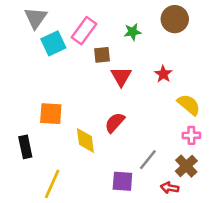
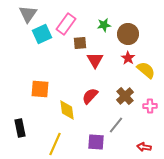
brown circle: (175, 19) -> (128, 34), moved
yellow semicircle: (189, 105) -> (146, 70), moved
black rectangle: (25, 147) -> (20, 128), moved
brown cross: (186, 166) -> (125, 96), moved
yellow line: (52, 184) -> (55, 144), moved
red arrow: (170, 188) -> (144, 147), moved

